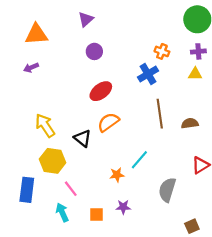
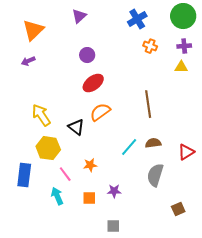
orange triangle: (36, 34) -> (33, 30), turned -40
purple circle: (94, 51) -> (87, 55), moved
blue cross: (148, 74) -> (137, 19), moved
brown semicircle: (190, 123) -> (153, 143), moved
orange star: (117, 175) -> (90, 165), moved

